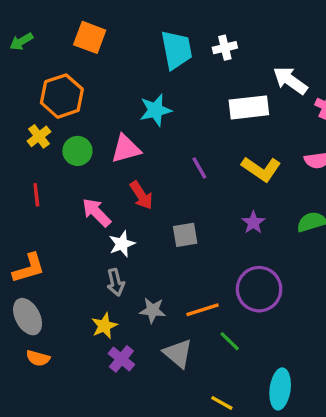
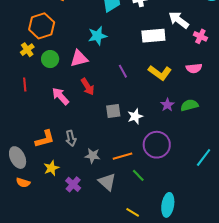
purple star: (253, 222) -> (167, 105), moved
white star: (122, 244) -> (135, 116), moved
orange L-shape: (29, 268) -> (45, 139), moved
yellow star: (104, 326) -> (51, 168), moved

